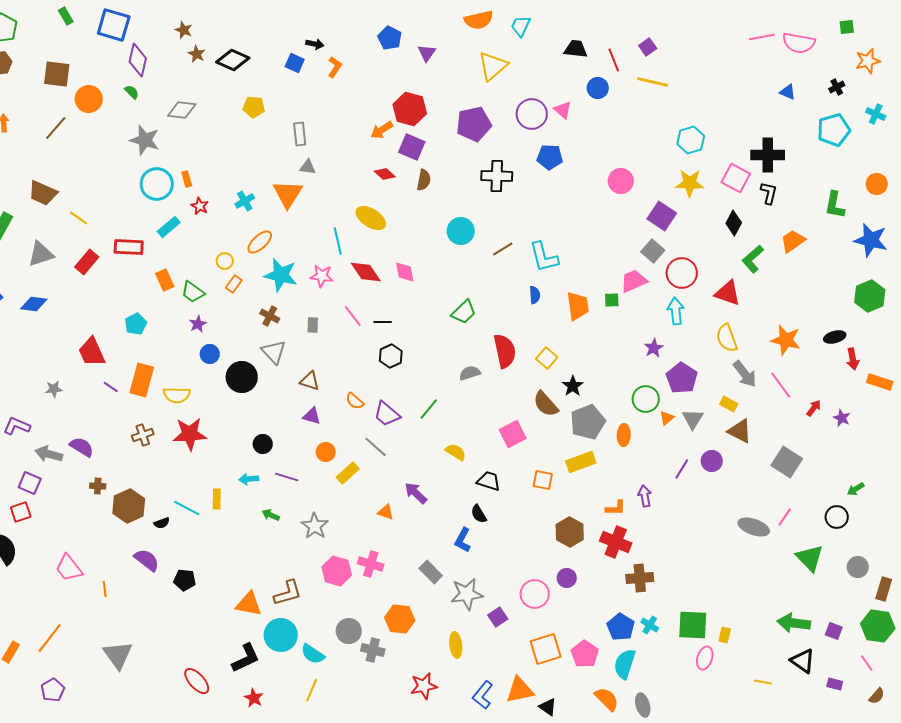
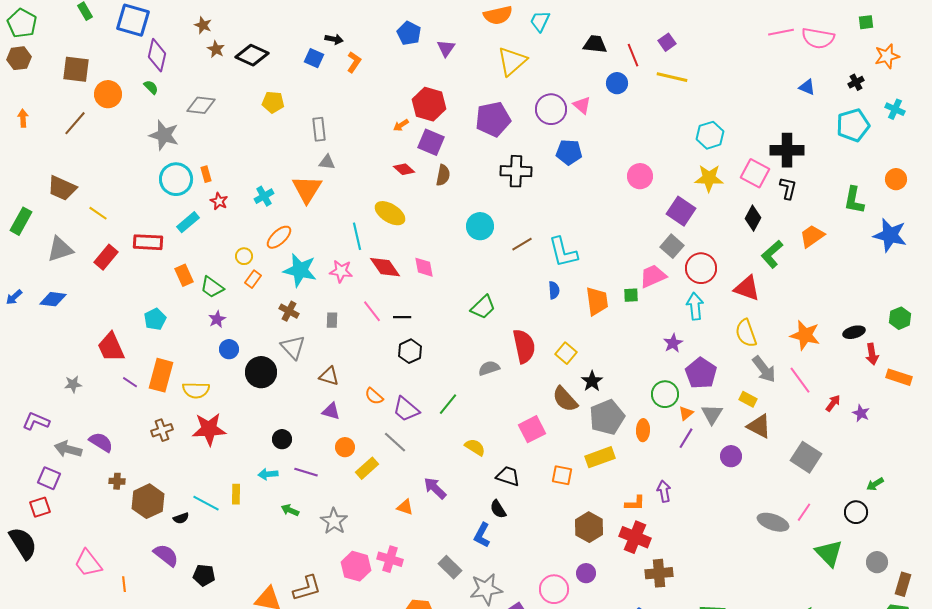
orange arrow: (382, 130) -> (401, 125), size x0.7
green hexagon: (870, 296) -> (900, 318), moved, size x0.7
purple line: (682, 469) -> (686, 438), moved

